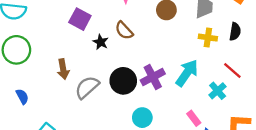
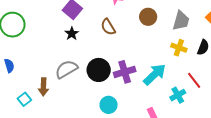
black star: (101, 42) -> (72, 34), moved
brown arrow: (63, 69) -> (43, 87), moved

